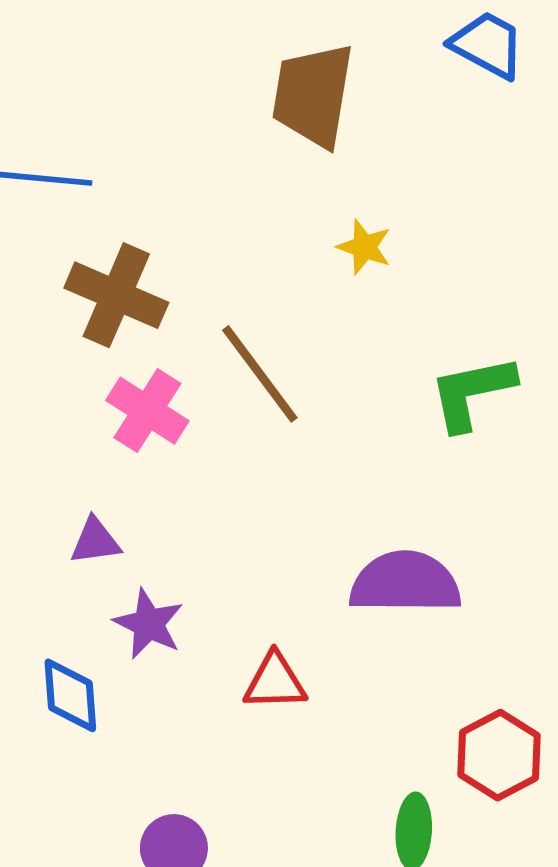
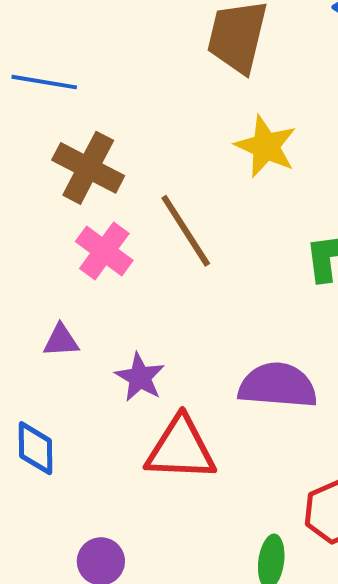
yellow star: (364, 247) -> (266, 146), size x1.6
purple star: (149, 624) -> (140, 377), moved
red triangle: (275, 682) -> (181, 449), size x1.6

